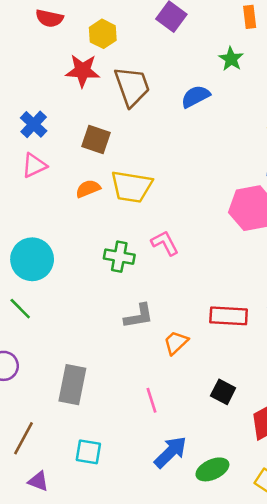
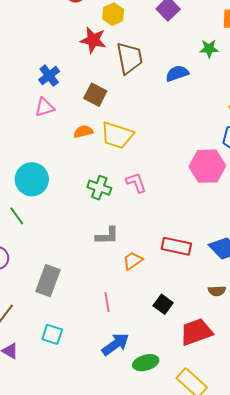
green star: (231, 59) -> (209, 49), turned 30

